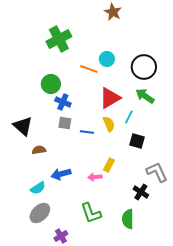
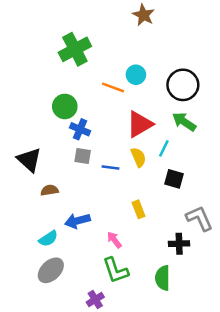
yellow rectangle: (109, 165) -> (138, 209), turned -48
pink arrow: (95, 177) -> (114, 240), moved, turned 56
black cross: (141, 192) -> (179, 244), turned -35
purple cross: (61, 236) -> (95, 300), moved

